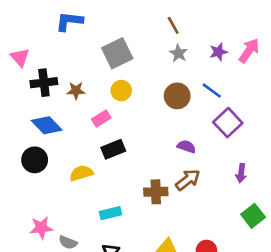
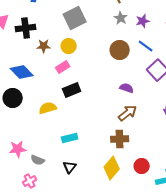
purple star: (218, 52) -> (143, 21), moved
black cross: (44, 83) -> (26, 28), moved
yellow circle: (121, 91) -> (69, 46), moved
brown cross: (156, 192) -> (120, 139), moved

